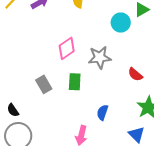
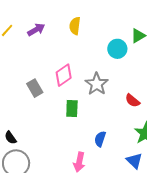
gray star: (100, 57) -> (97, 84), turned -30
gray rectangle: (44, 84) -> (35, 88), moved

